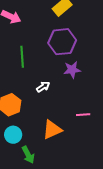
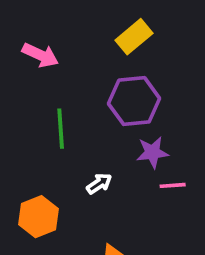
pink line: (83, 115) -> (173, 185), moved

